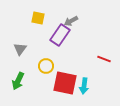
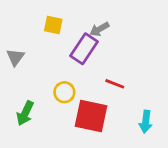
gray triangle: (20, 49) -> (15, 57), moved
red line: (104, 59) -> (115, 84), moved
cyan arrow: (84, 86) -> (146, 122), moved

